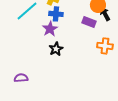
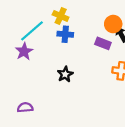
purple star: (50, 29) -> (24, 51), moved

